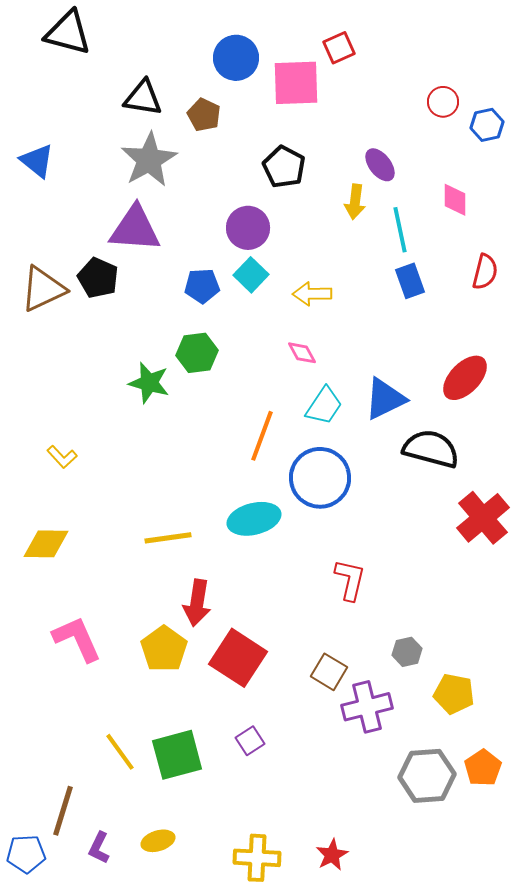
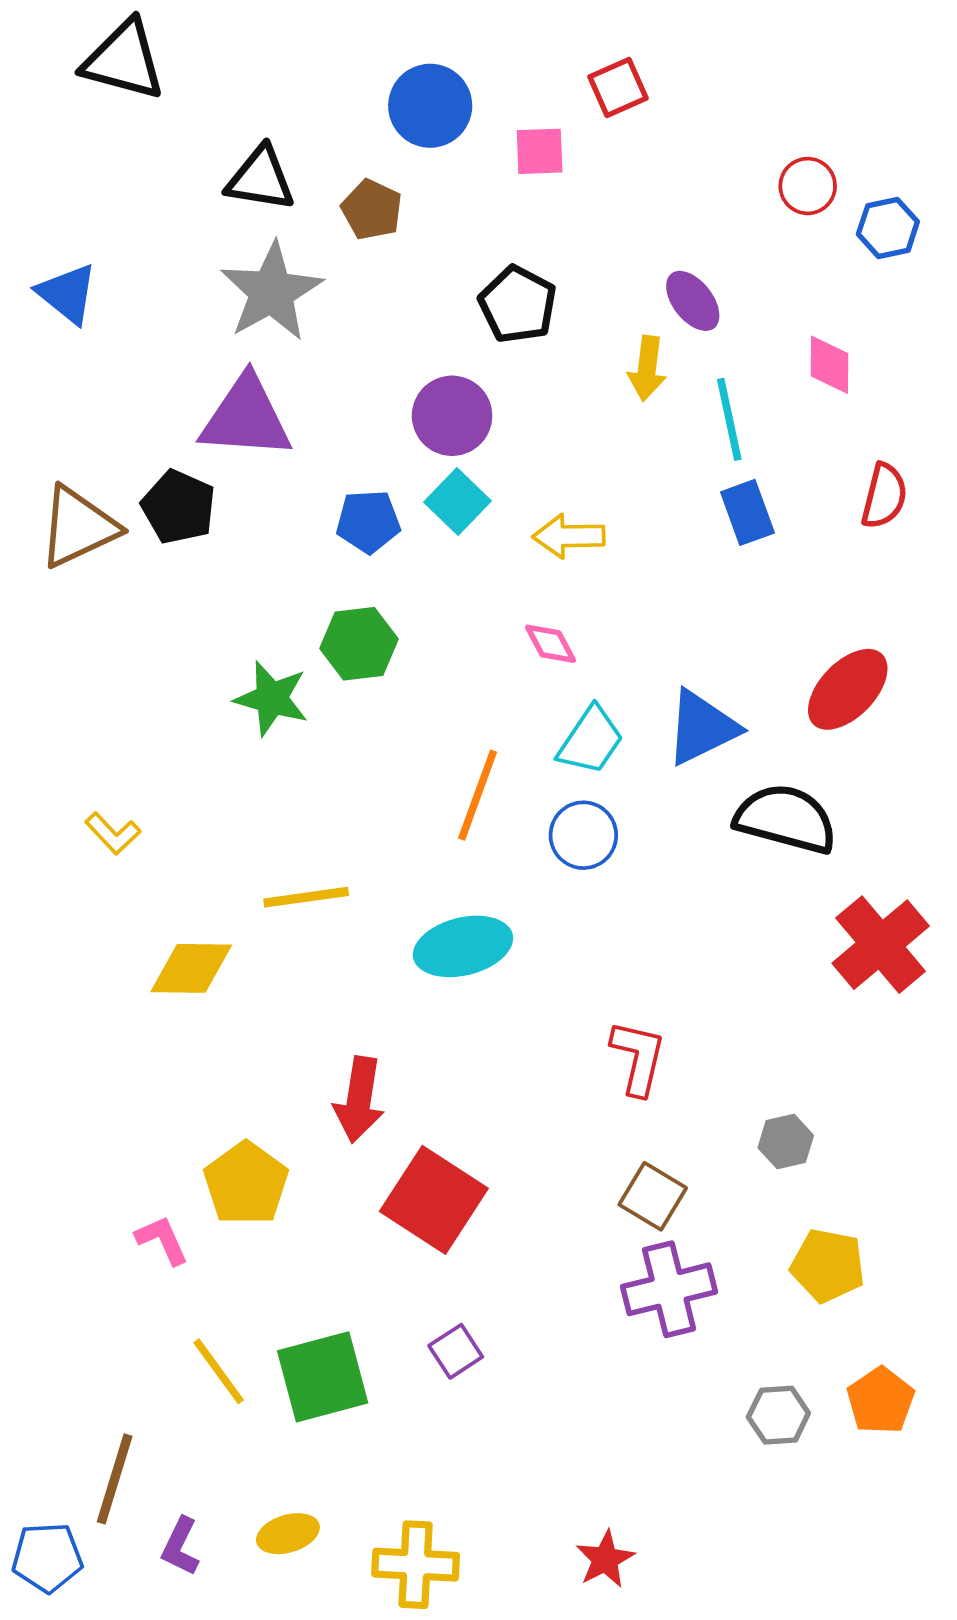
pink square: (296, 83) -> (540, 151), size x0.6
blue circle: (320, 478) -> (583, 835), moved, size x0.6
yellow line: (168, 538) -> (306, 897), moved
yellow diamond: (46, 544) -> (191, 968), moved
pink L-shape: (77, 639) -> (162, 1240), moved, size x0.6
yellow pentagon: (164, 649) -> (246, 1184), moved
gray hexagon: (407, 652) -> (786, 1142), moved
brown square: (329, 672) -> (653, 1196), moved
gray hexagon: (427, 776) -> (778, 1415), size x0.6
yellow cross: (257, 858) -> (416, 1565), moved

